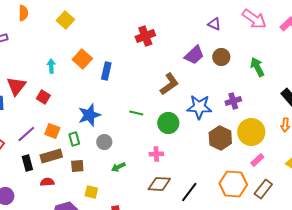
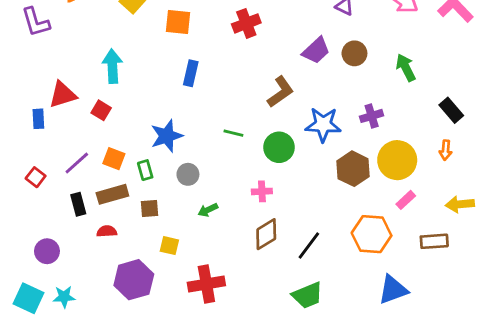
orange square: (82, 59) -> (178, 22), moved, turned -36
cyan arrow: (51, 66) -> (112, 66), size x1.6
red triangle: (16, 86) -> (63, 95), turned 35
brown diamond: (159, 184) -> (266, 234), turned -35
brown rectangle: (263, 189) -> (434, 241), moved, turned 48

